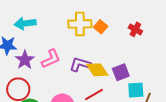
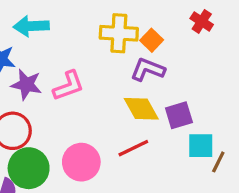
red cross: (135, 29) -> (202, 21), moved
purple star: (25, 60) -> (26, 85), turned -30
purple L-shape: (80, 64) -> (148, 70), moved

